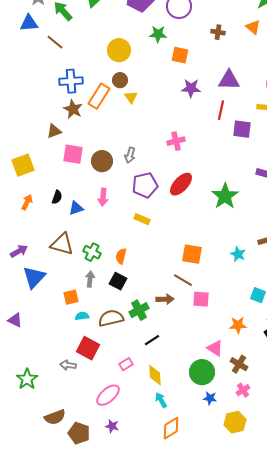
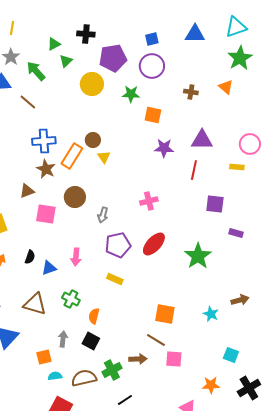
yellow circle: (119, 50) -> (92, 84), moved
purple square: (242, 129) -> (215, 204), moved
brown circle: (102, 161) -> (75, 197), moved
green cross: (92, 252) -> (71, 299), moved

